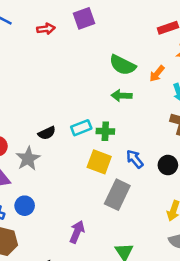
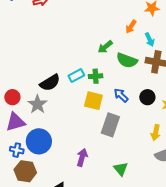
green semicircle: (123, 65) -> (127, 60), moved
green arrow: (122, 96) -> (105, 47), turned -35
black semicircle: (47, 133) -> (50, 83), size x1.5
blue circle: (25, 206) -> (39, 141), size x1.6

